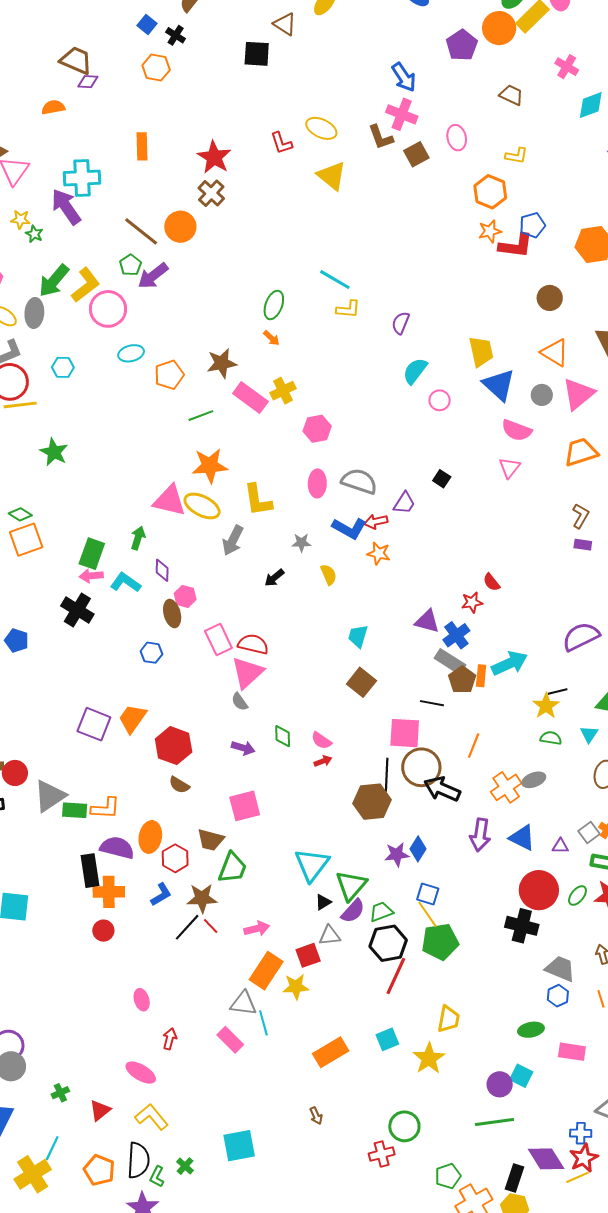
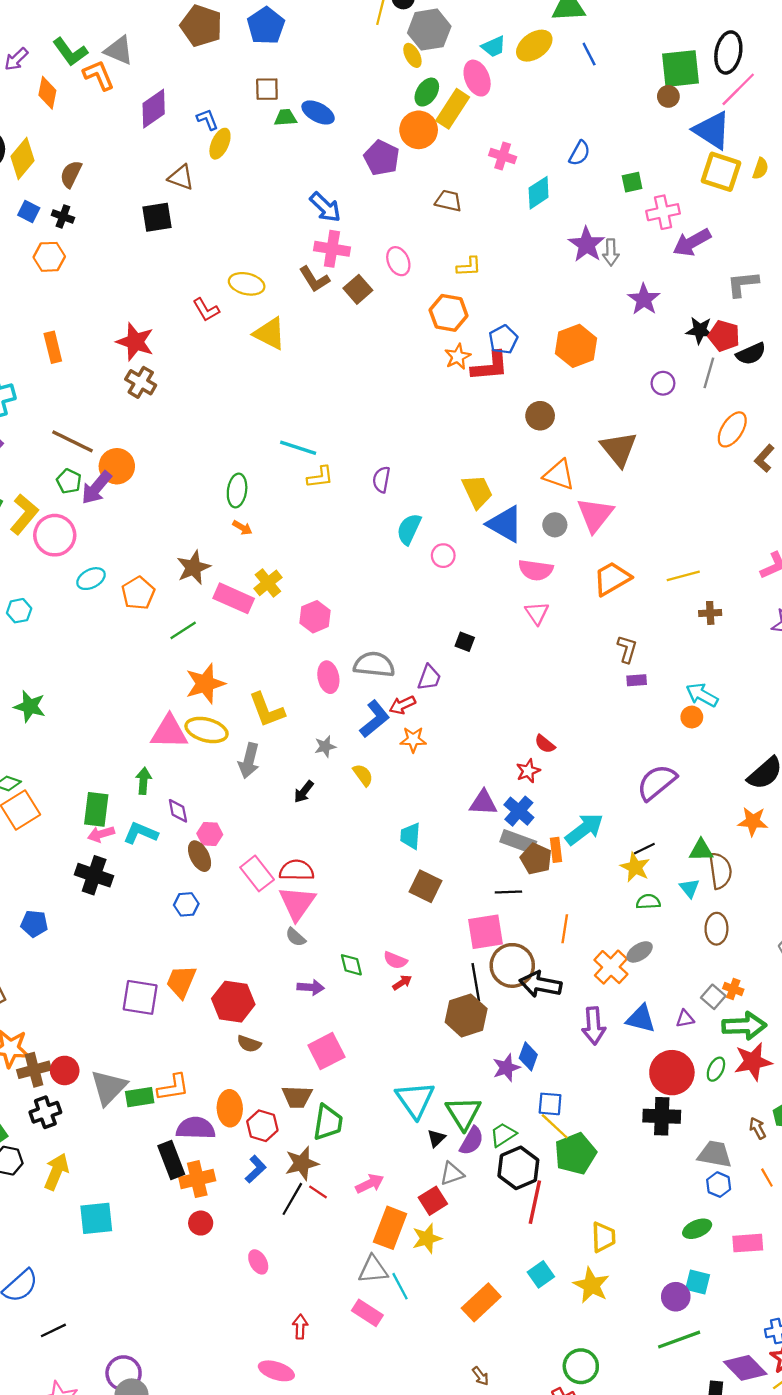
orange circle: (180, 227) -> (117, 466), moved
blue L-shape: (349, 528) -> (375, 719), turned -56
pink ellipse: (142, 1000) -> (258, 1262), moved

